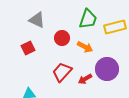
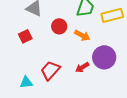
red trapezoid: (62, 72) -> (50, 70), moved

